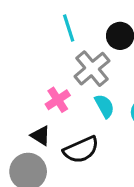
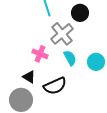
pink cross: (58, 100) -> (40, 54), turned -35

